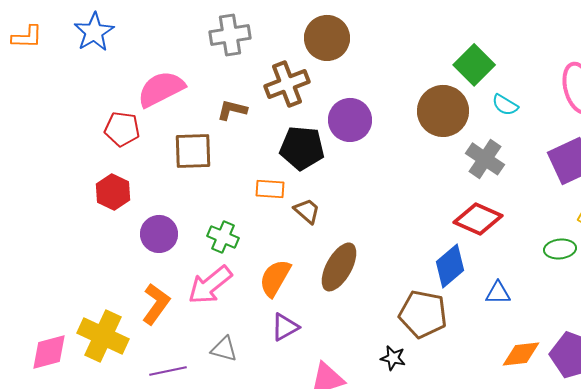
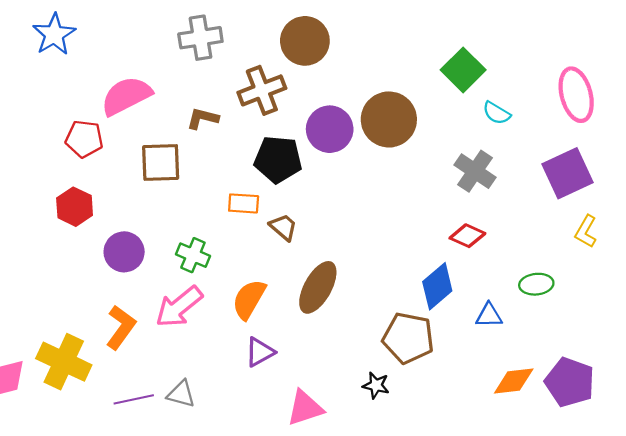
brown circle: (443, 111) -> (389, 119), moved
red diamond: (478, 219) -> (467, 236), size x0.7
green ellipse: (560, 249) -> (536, 284), moved
gray triangle: (224, 349) -> (181, 394), moved

